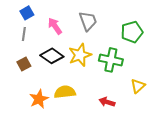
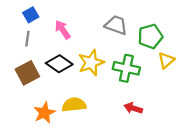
gray trapezoid: (88, 21) -> (116, 25), moved, turned -50
brown square: (24, 64) -> (27, 73), size x1.5
yellow triangle: (138, 86) -> (166, 60), moved
red arrow: (107, 102) -> (133, 108), moved

